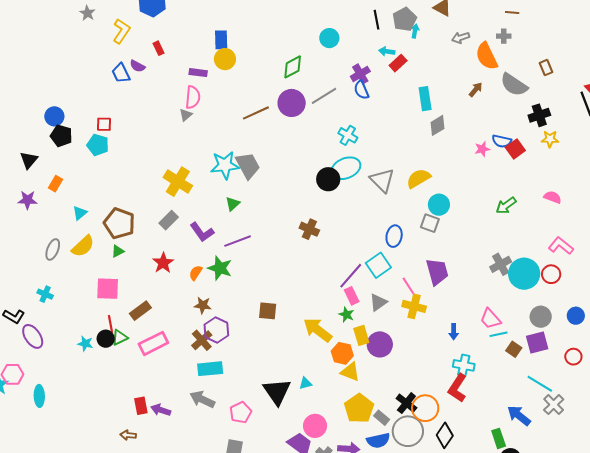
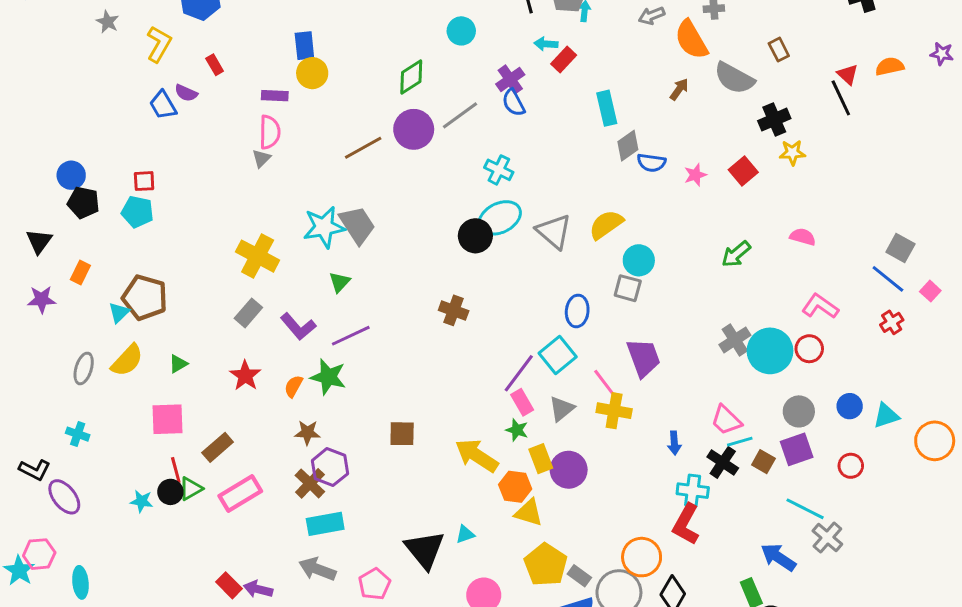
blue semicircle: (502, 141) -> (651, 163), moved
brown pentagon: (119, 223) -> (145, 297), moved
black cross: (406, 403) -> (723, 462), moved
red rectangle: (141, 406) -> (229, 585), turned -30

